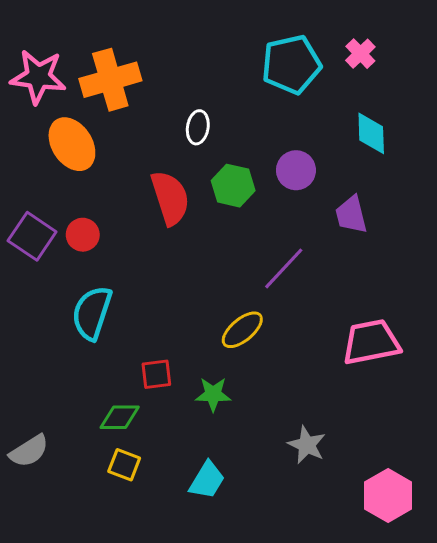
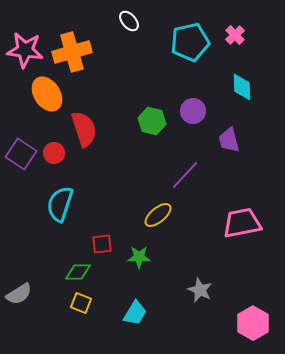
white ellipse: (198, 127) -> (129, 21), moved, turned -50
red semicircle: (170, 198) -> (84, 129), moved

